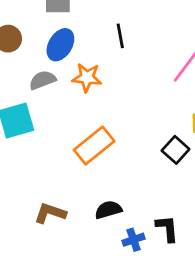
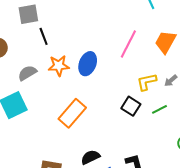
black line: (120, 36) -> (44, 36), moved
blue ellipse: (60, 45) -> (88, 64), moved

